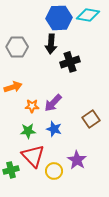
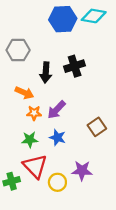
black arrow: (51, 44) -> (46, 72), moved
orange arrow: (13, 87) -> (24, 93), moved, turned 42
purple star: (77, 160) -> (82, 171), turned -30

